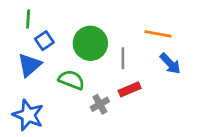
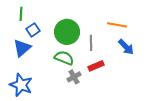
green semicircle: (71, 80) -> (64, 58), moved

